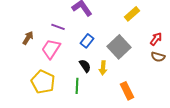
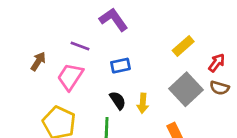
yellow rectangle: (132, 14) -> (183, 46), moved
blue rectangle: (87, 41) -> (120, 66), turned 40
gray square: (119, 47) -> (186, 89), moved

